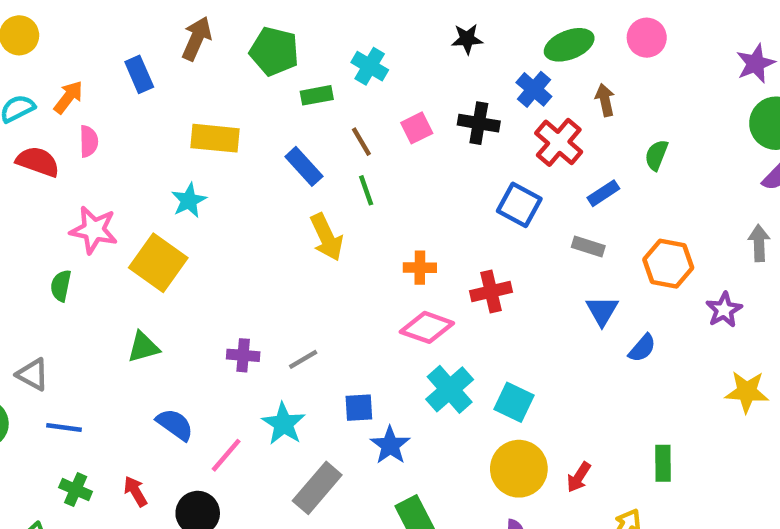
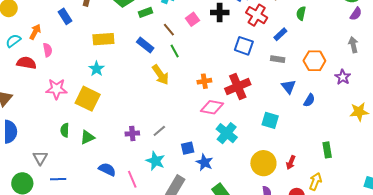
green semicircle: (61, 286) -> (65, 130), moved
red cross: (491, 291) -> (238, 86), size x1.4
gray triangle: (33, 375) -> (40, 158), turned 42
cyan square: (514, 402) -> (270, 120), moved
pink line: (226, 455) -> (132, 179), turned -54

